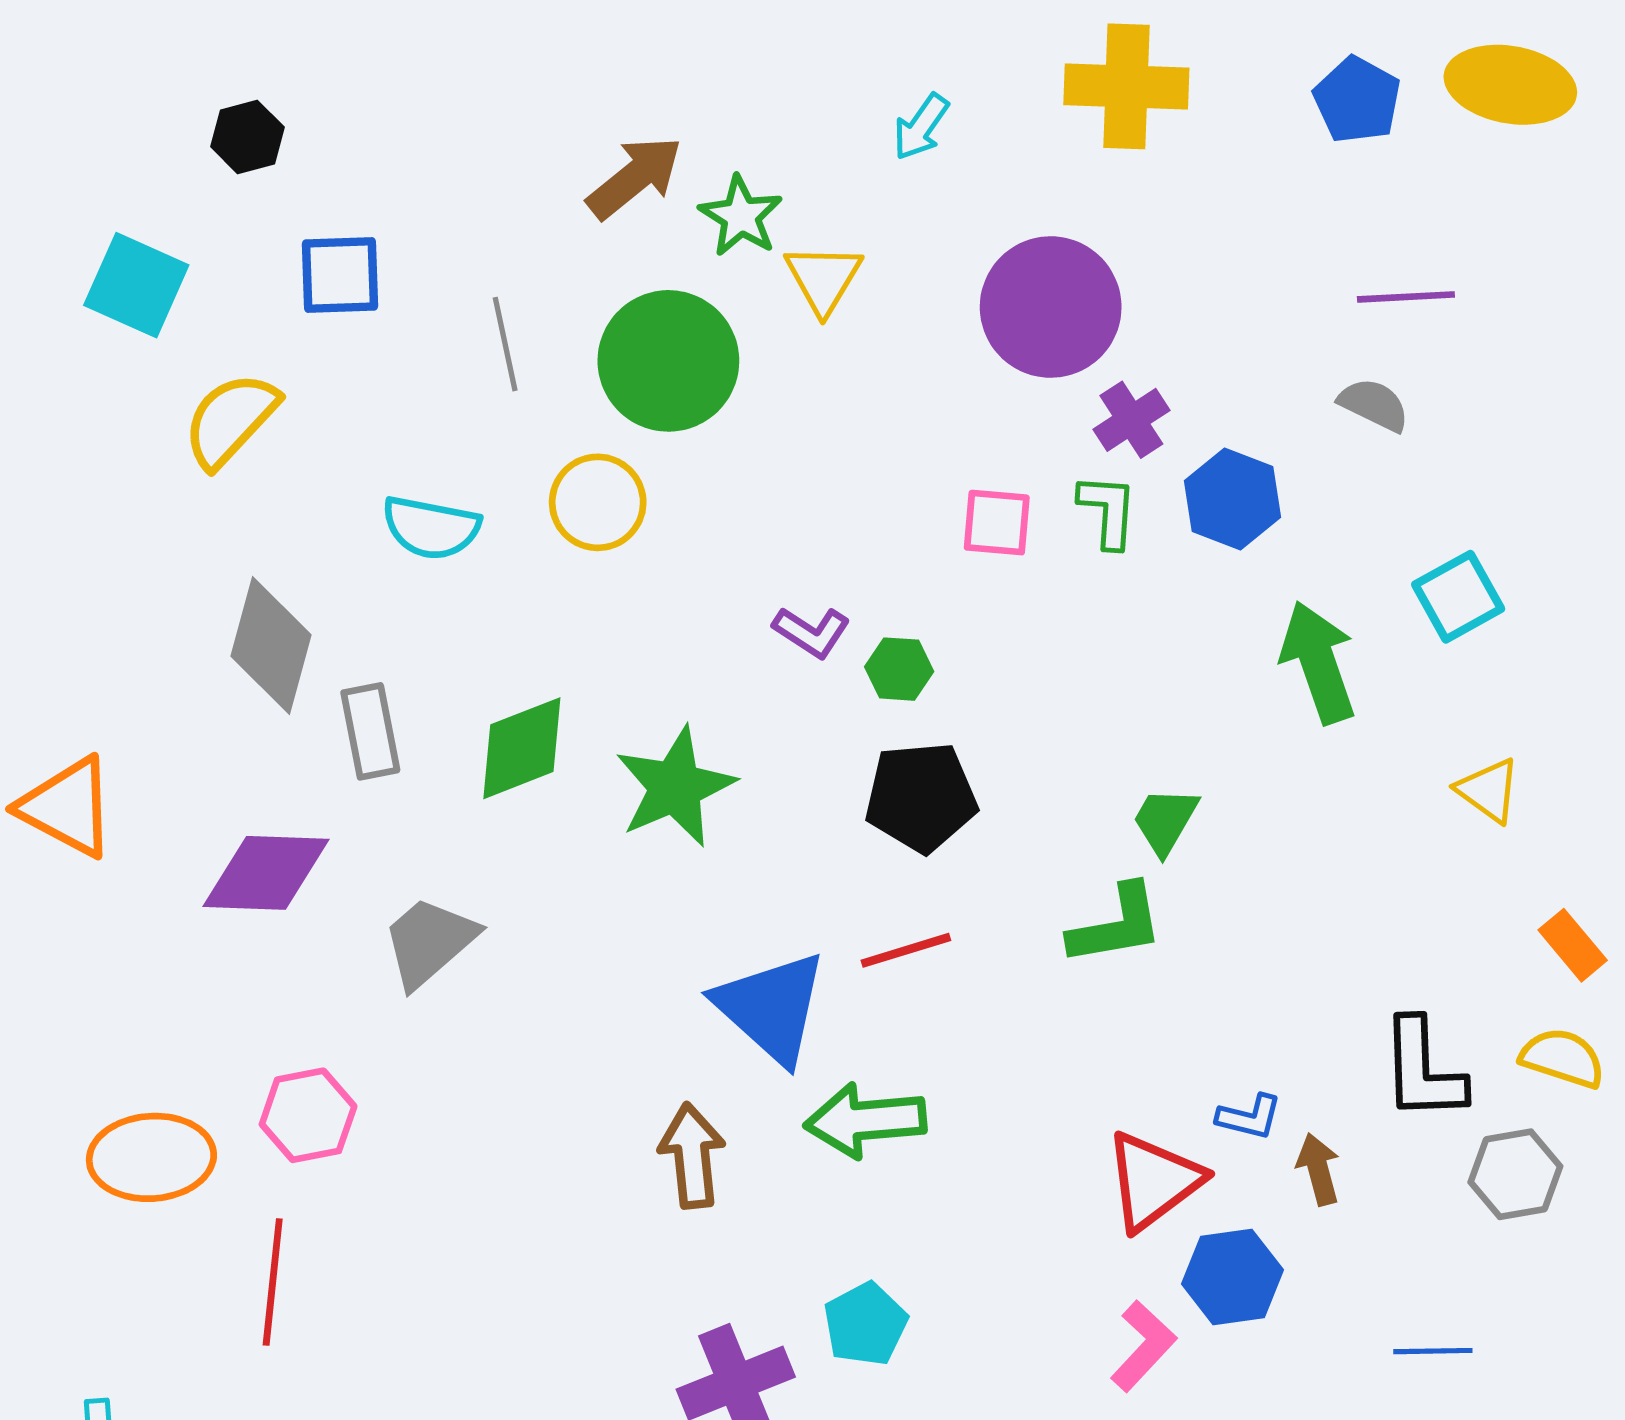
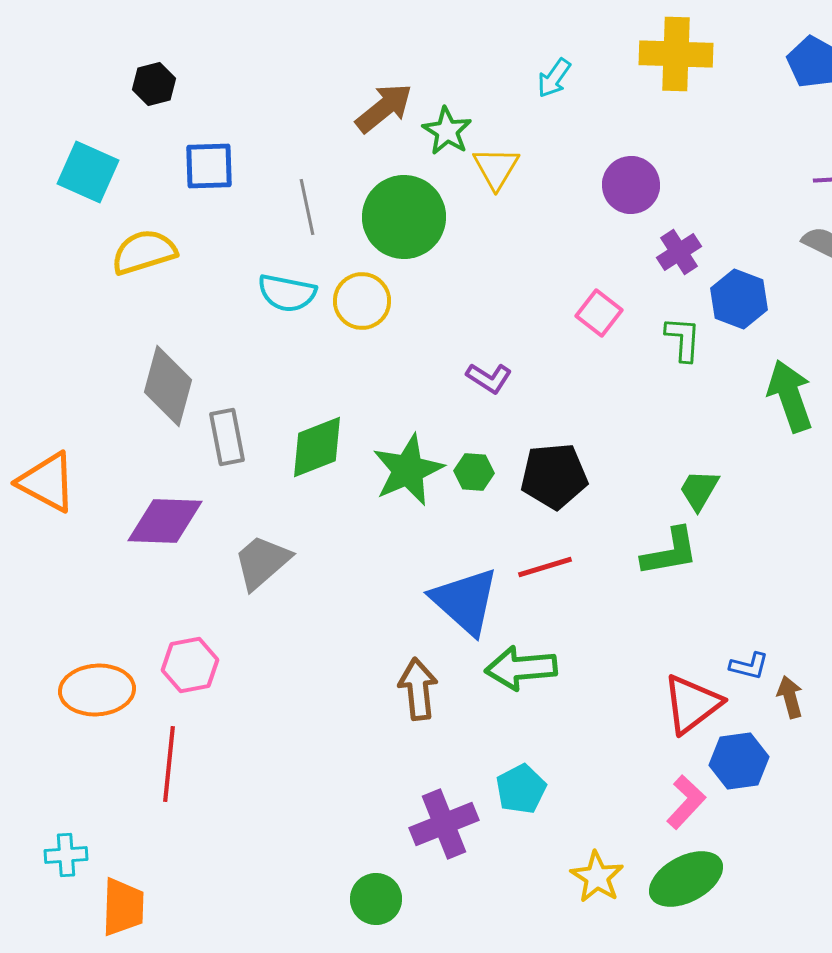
purple circle: (1051, 307) -> (631, 185), size x0.7
yellow semicircle: (231, 420) -> (144, 252), turned 30
green L-shape: (1108, 511) -> (683, 339), moved
pink square: (997, 523) -> (599, 313), turned 33
cyan semicircle: (431, 528) -> (287, 293), moved
green hexagon: (899, 669) -> (474, 472), moved

